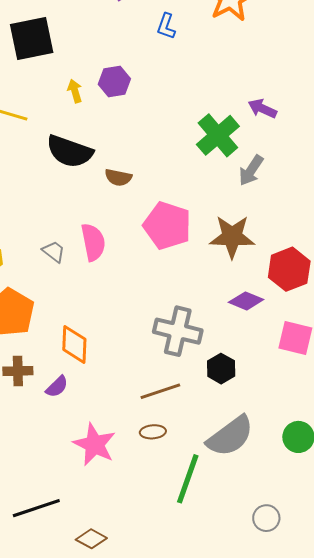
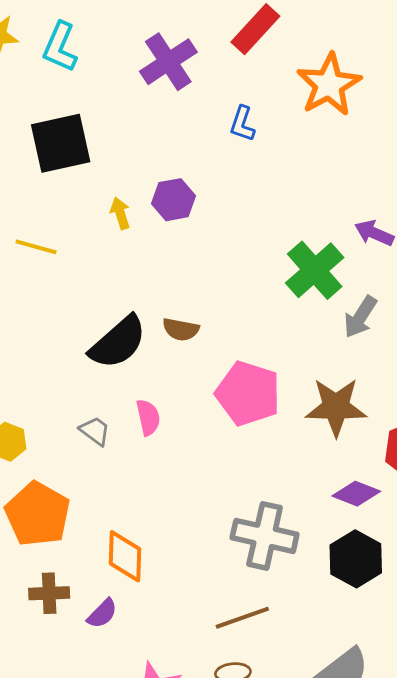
black semicircle: (70, 151) -> (118, 342), moved, turned -60
pink semicircle: (93, 242) -> (148, 417), size x0.7
black hexagon: (221, 369) -> (356, 559), moved, size x1.4

